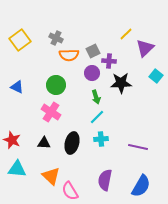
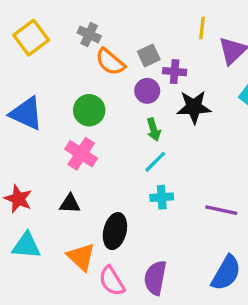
yellow line: (126, 34) -> (202, 28), turned -40
orange semicircle: (69, 55) -> (110, 62), turned 42
blue triangle: (17, 87) -> (26, 113), size x1.6
black ellipse: (72, 143) -> (115, 231), moved
purple semicircle: (105, 180) -> (155, 278), moved

